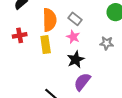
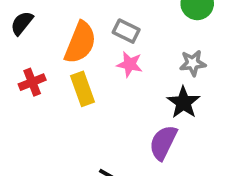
orange semicircle: (50, 20) -> (80, 43), turned 35
black star: (76, 59) -> (183, 103), moved

